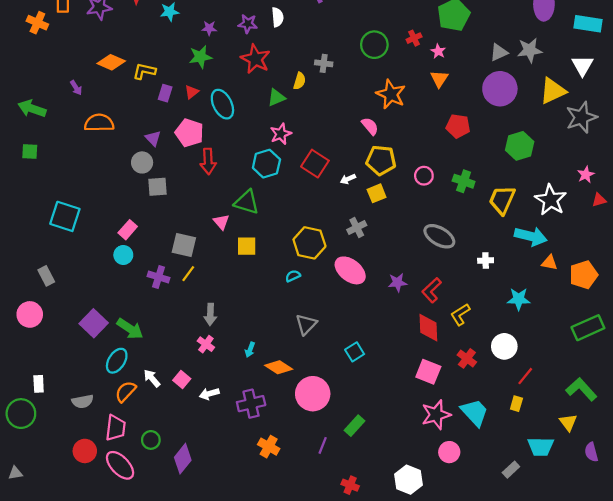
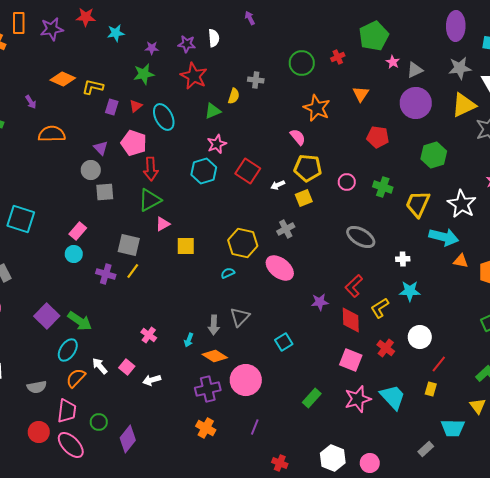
gray star: (530, 50) -> (460, 68), moved
pink star: (438, 51) -> (393, 62), moved
green triangle: (247, 202) -> (150, 200), moved, turned -45
pink triangle: (221, 222) -> (163, 224), turned 42
purple star: (397, 283) -> (320, 302), moved
cyan star: (519, 299) -> (410, 291), moved
gray arrow: (210, 314) -> (214, 325), moved
purple cross: (251, 404) -> (208, 389), moved
green rectangle: (355, 426) -> (312, 398), moved
pink circle: (449, 452) -> (370, 463), moved

